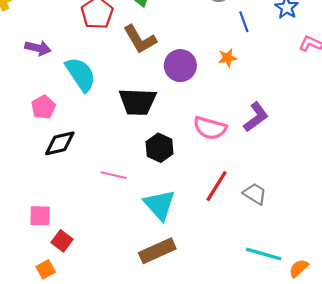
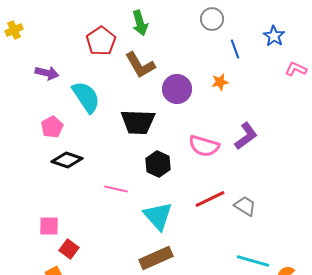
black diamond: (60, 143) -> (67, 160), turned 32
red line: (216, 186) -> (210, 199), turned 32

